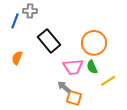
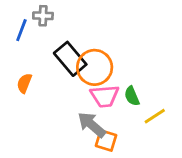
orange circle: (94, 43) -> (95, 67), moved
gray arrow: (64, 87) -> (92, 125), size x1.5

